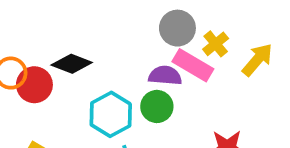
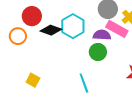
red circle: (34, 85) -> (32, 16), moved
cyan hexagon: (111, 114) -> (73, 26), moved

